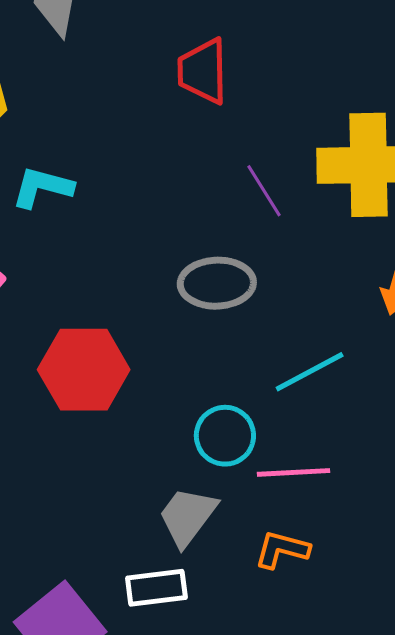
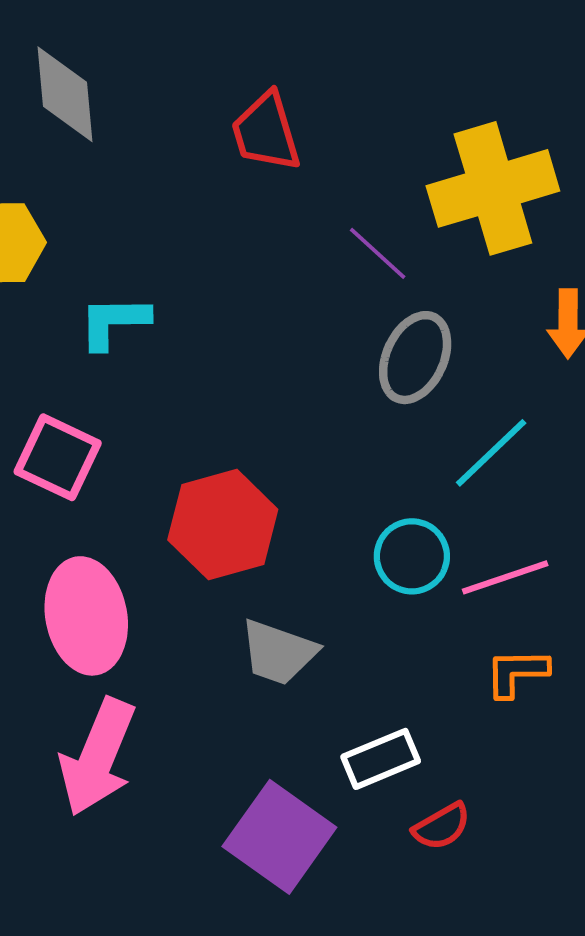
gray ellipse: (217, 283) -> (415, 358), moved, turned -48
gray trapezoid: (188, 516) -> (278, 652), moved, turned -92

